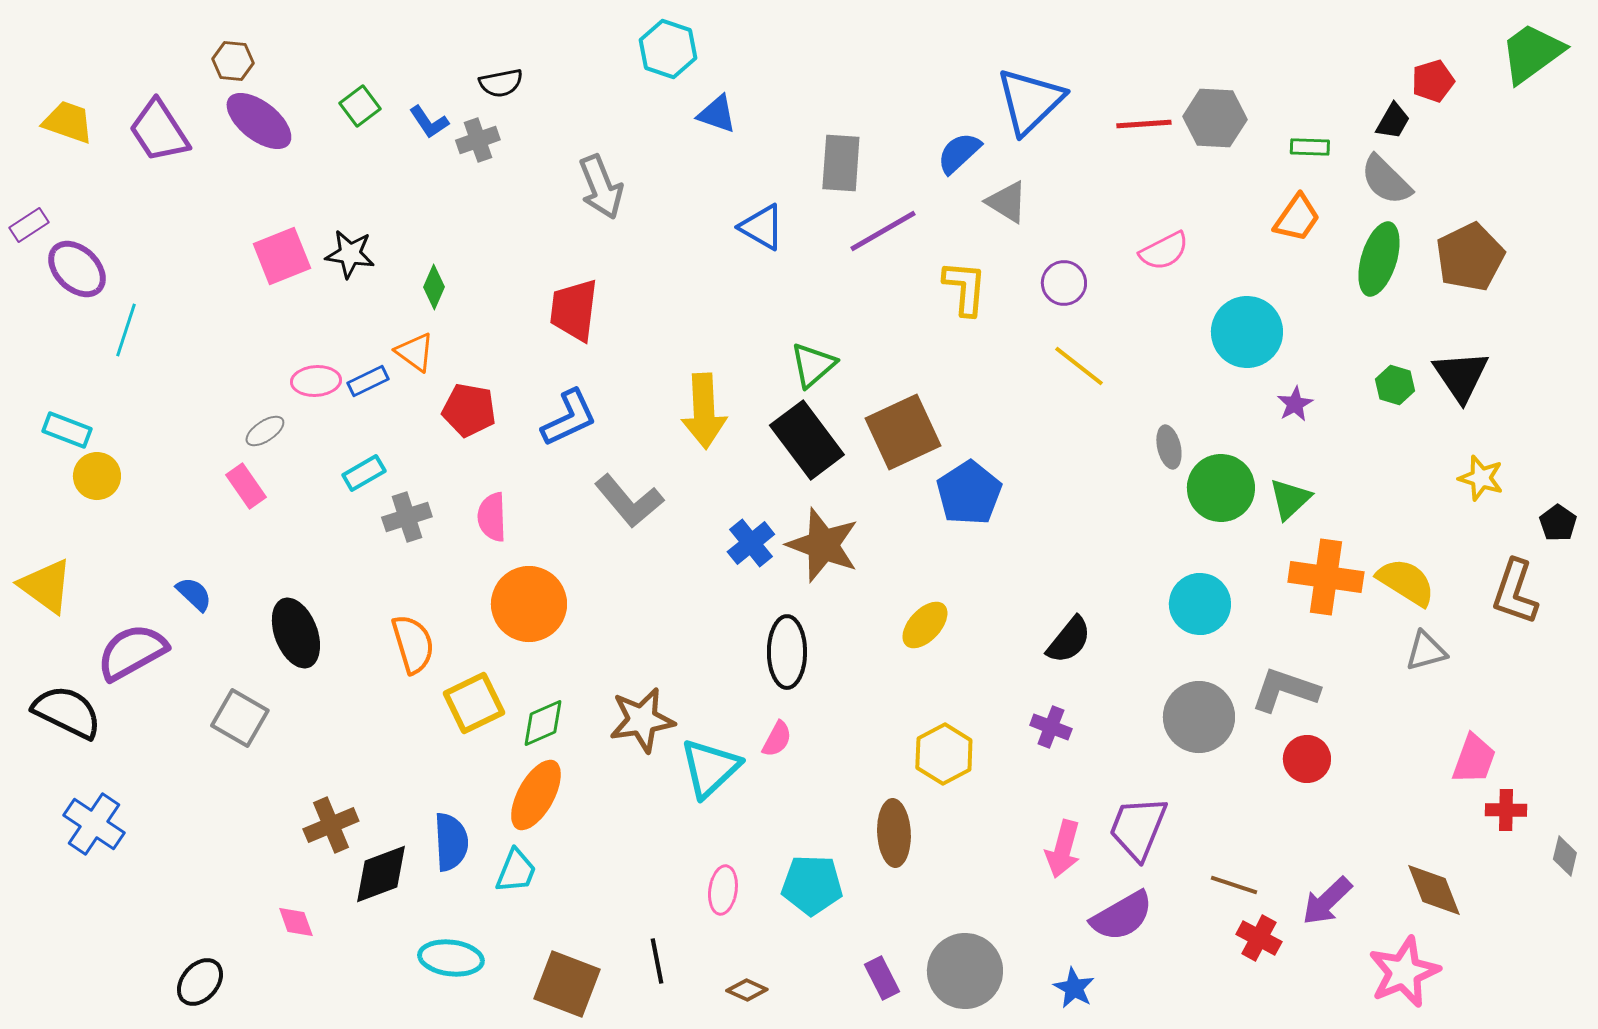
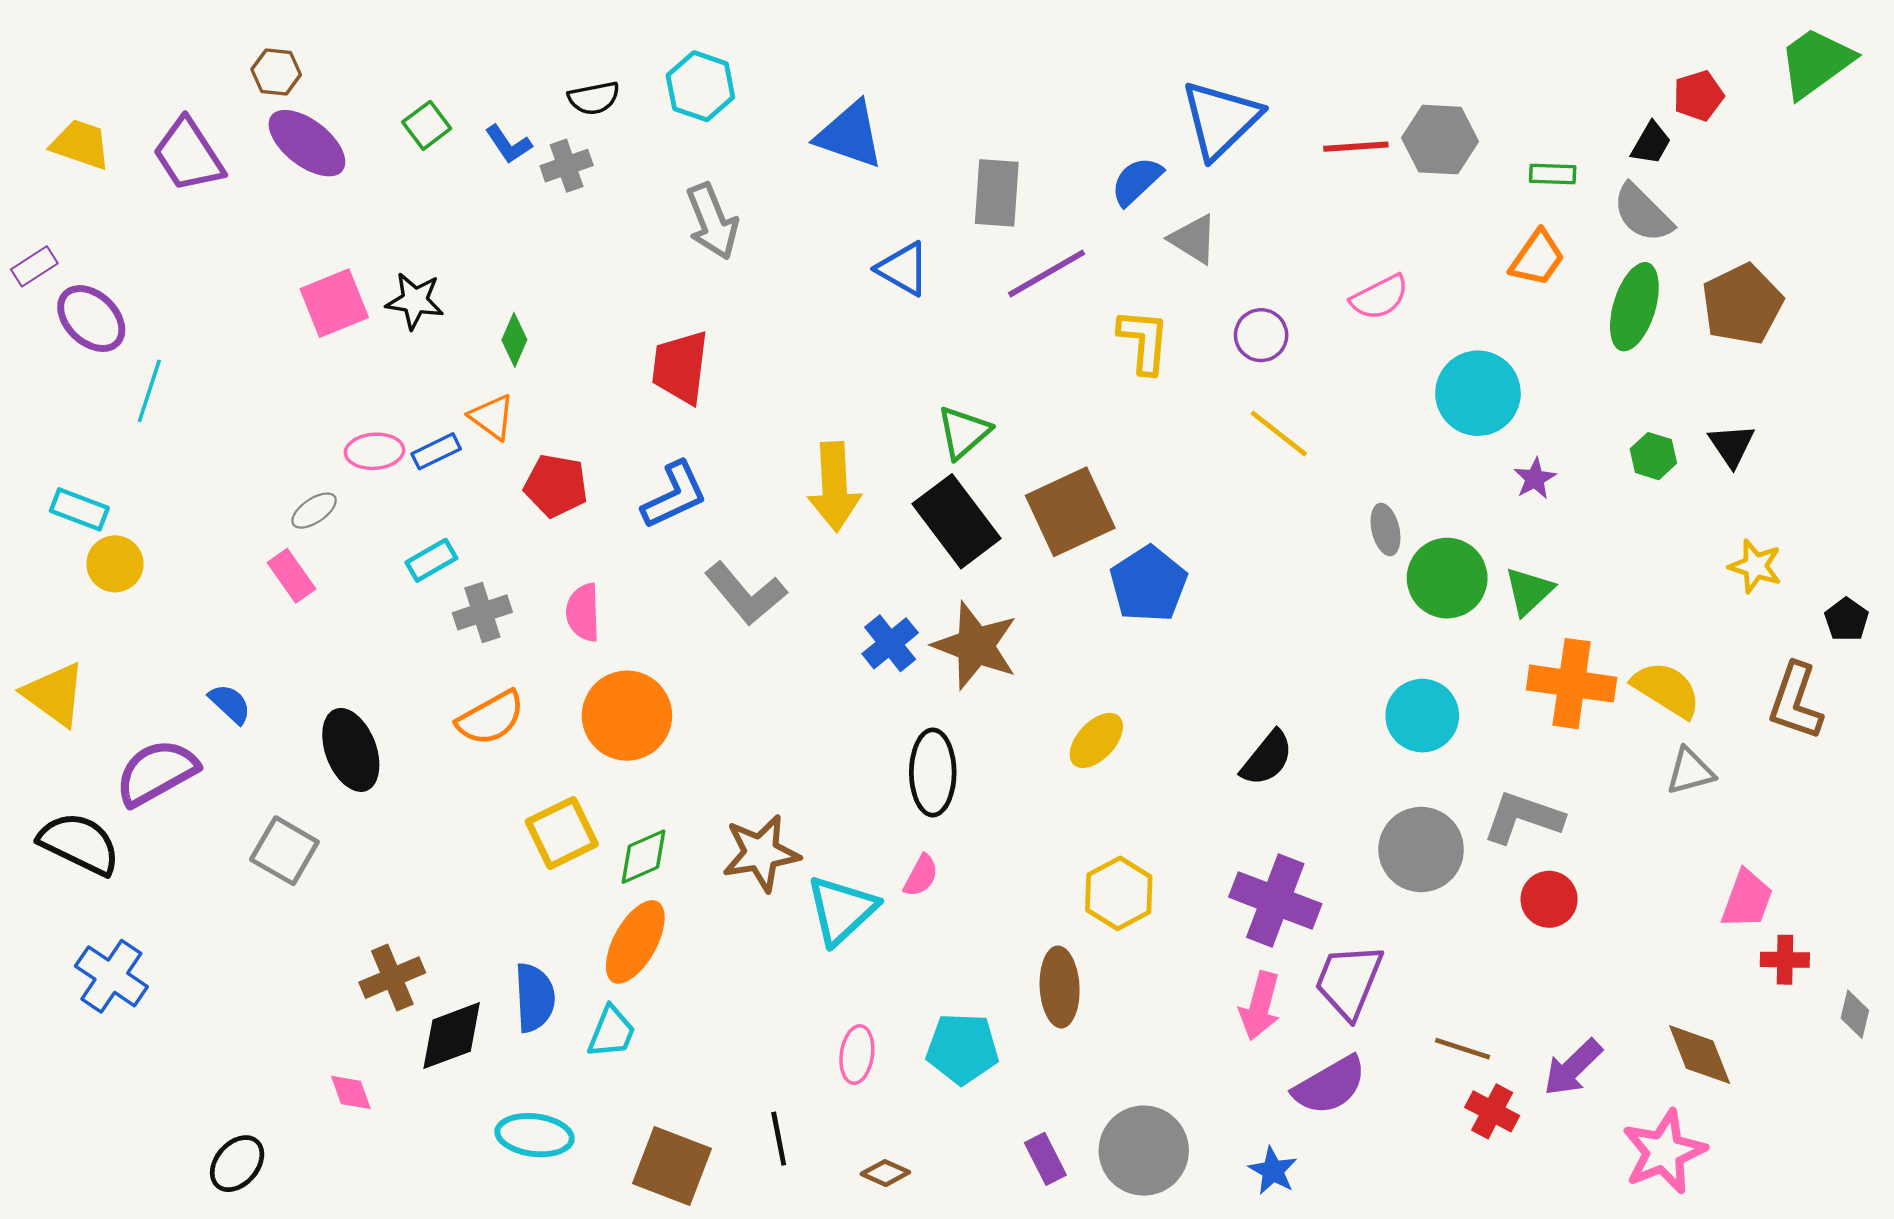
cyan hexagon: (668, 49) -> (700, 86), moved
blue triangle: (717, 114) -> (850, 135), size x1.5
black triangle: (1461, 376) -> (1732, 445), size x0.7
orange semicircle: (413, 644) -> (491, 718), moved, turned 78
purple cross: (1051, 727) -> (1275, 900), moved, size x1.8

